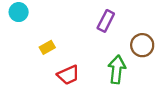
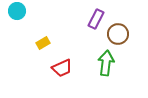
brown circle: (142, 45) -> (118, 34), moved

